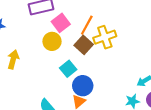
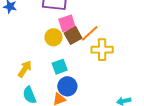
brown square: (84, 45) -> (73, 36), moved
yellow arrow: (13, 59) -> (25, 69), moved

